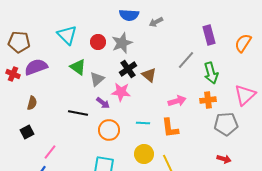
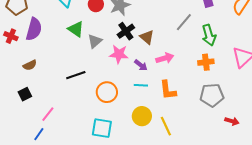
purple semicircle: (36, 67) -> (34, 29), turned 125
pink arrow: (177, 101) -> (165, 58), moved
brown semicircle: (32, 103) -> (30, 65), turned 48
purple arrow: (103, 103) -> (141, 65), moved
black line: (78, 113) -> (76, 75), turned -30
gray pentagon: (226, 124) -> (212, 95), moved
red arrow: (224, 159) -> (232, 121), moved

